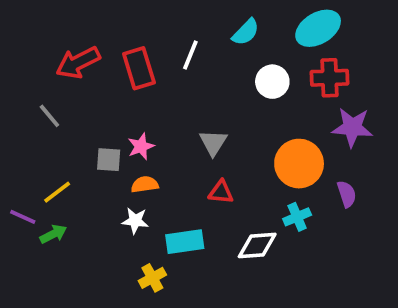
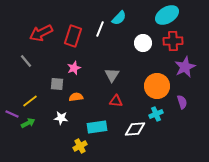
cyan semicircle: (246, 32) -> (119, 18), moved
red rectangle: (139, 68) -> (73, 36), turned 35
purple star: (352, 127) -> (185, 67), turned -30
pink star: (141, 146) -> (74, 68), moved
white star: (135, 221) -> (61, 118), moved

